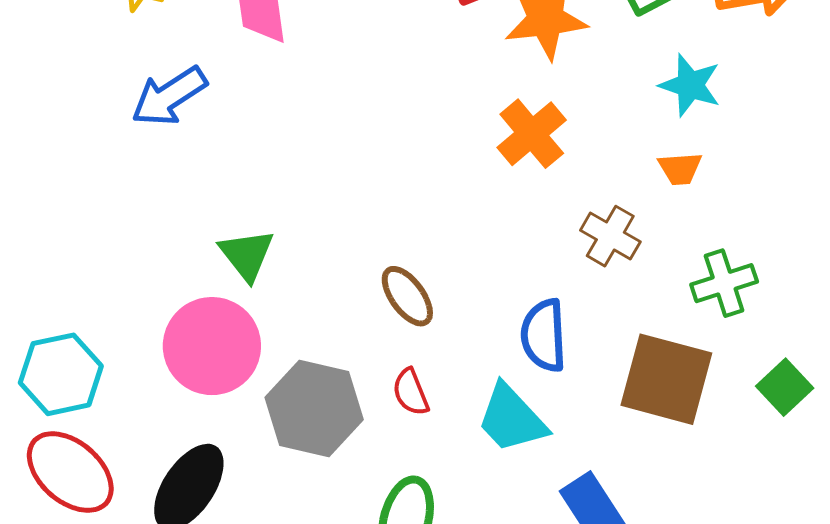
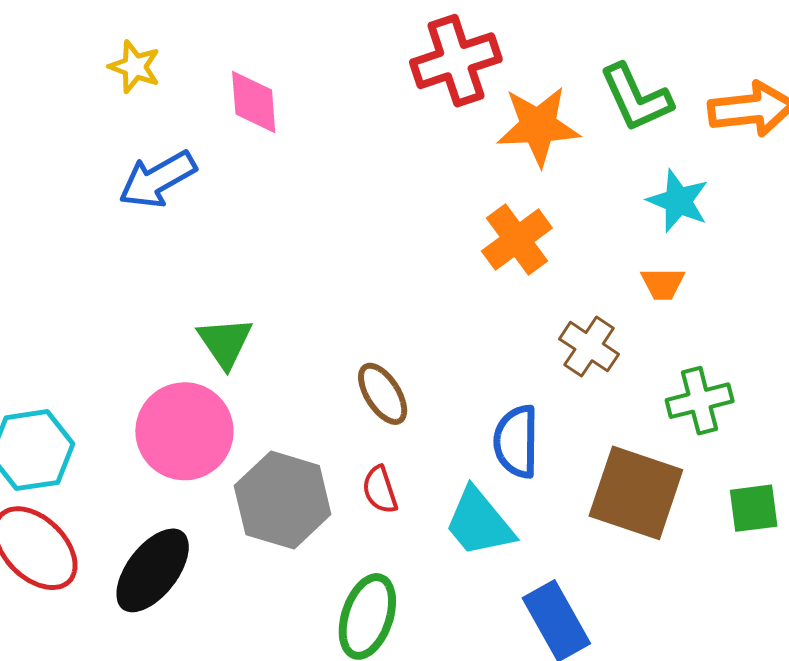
green square: (785, 387) -> (754, 508), turned 32

